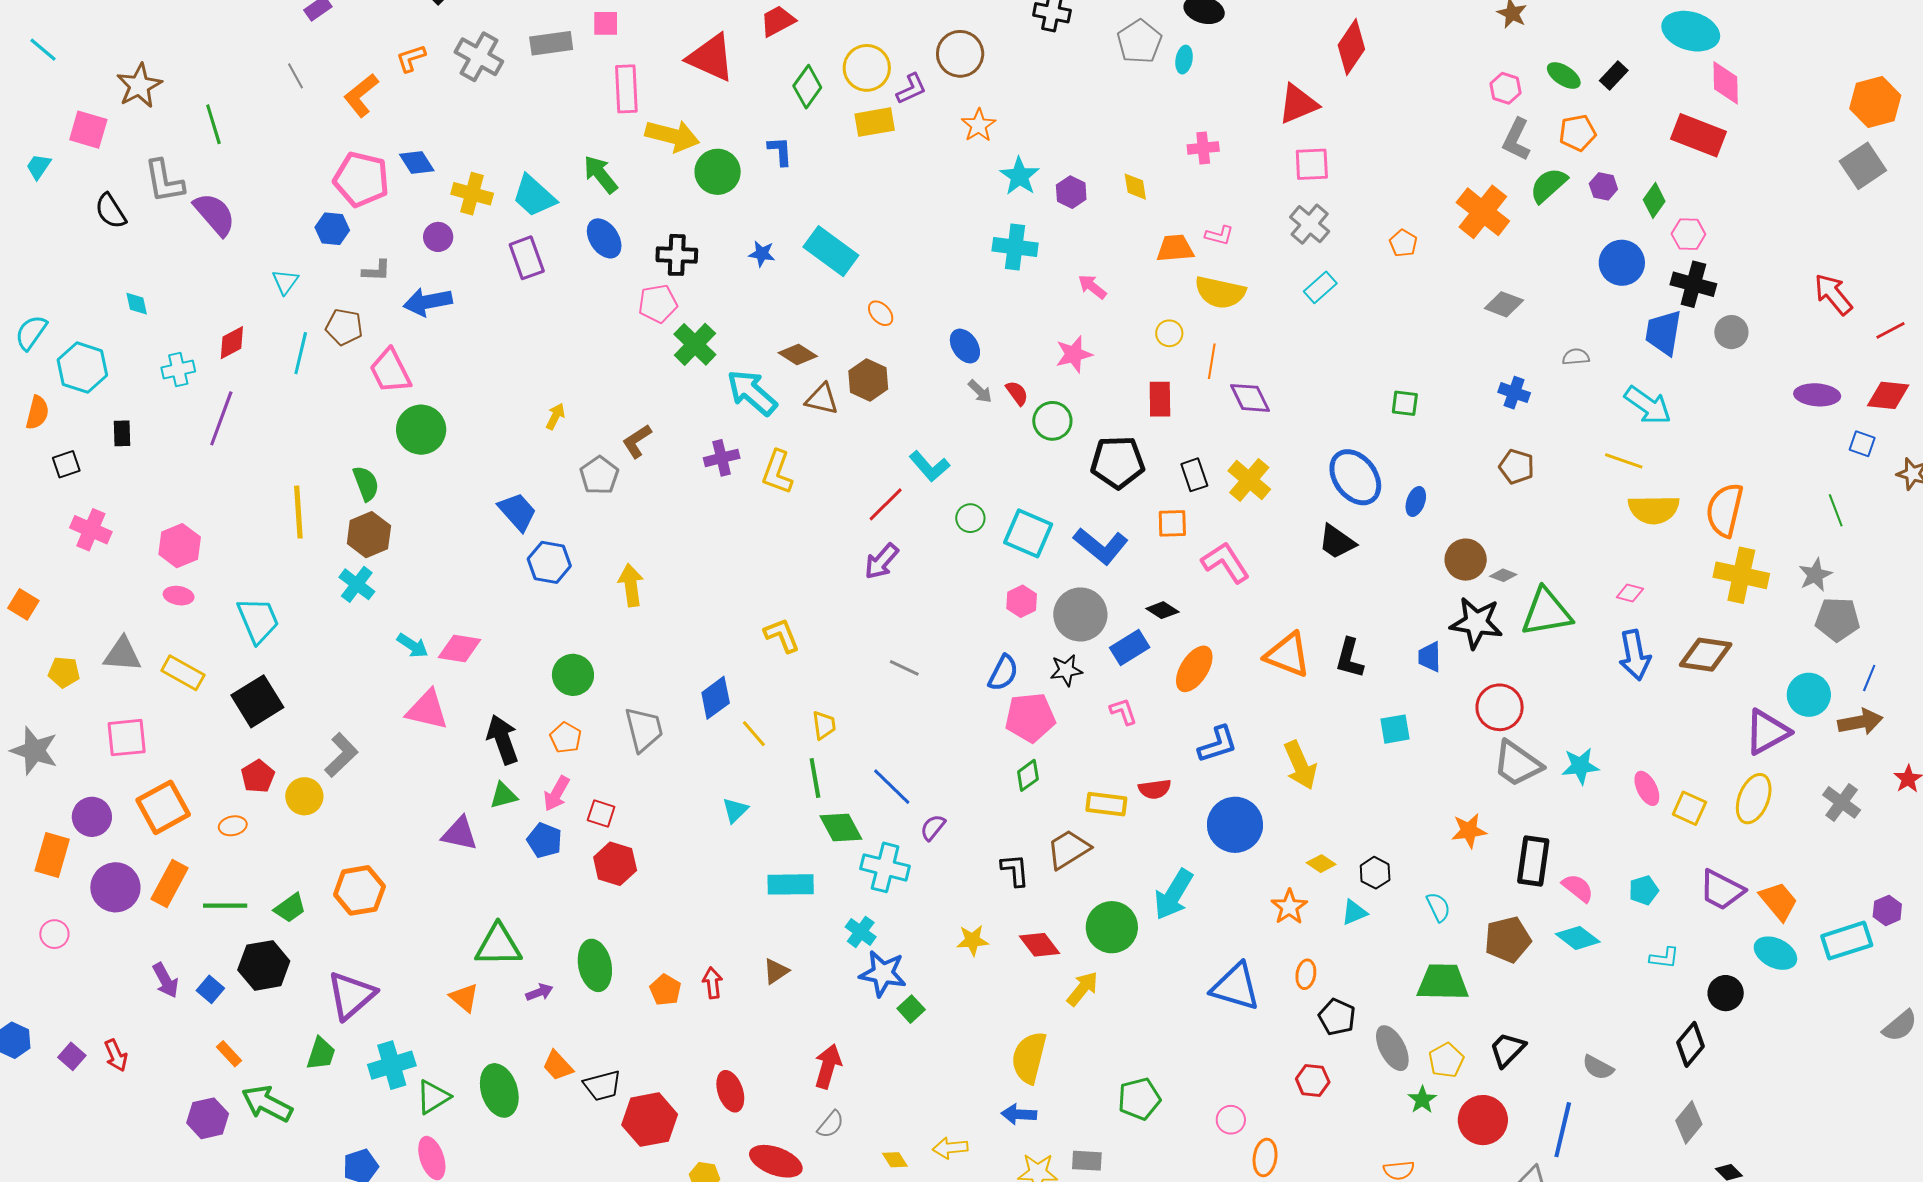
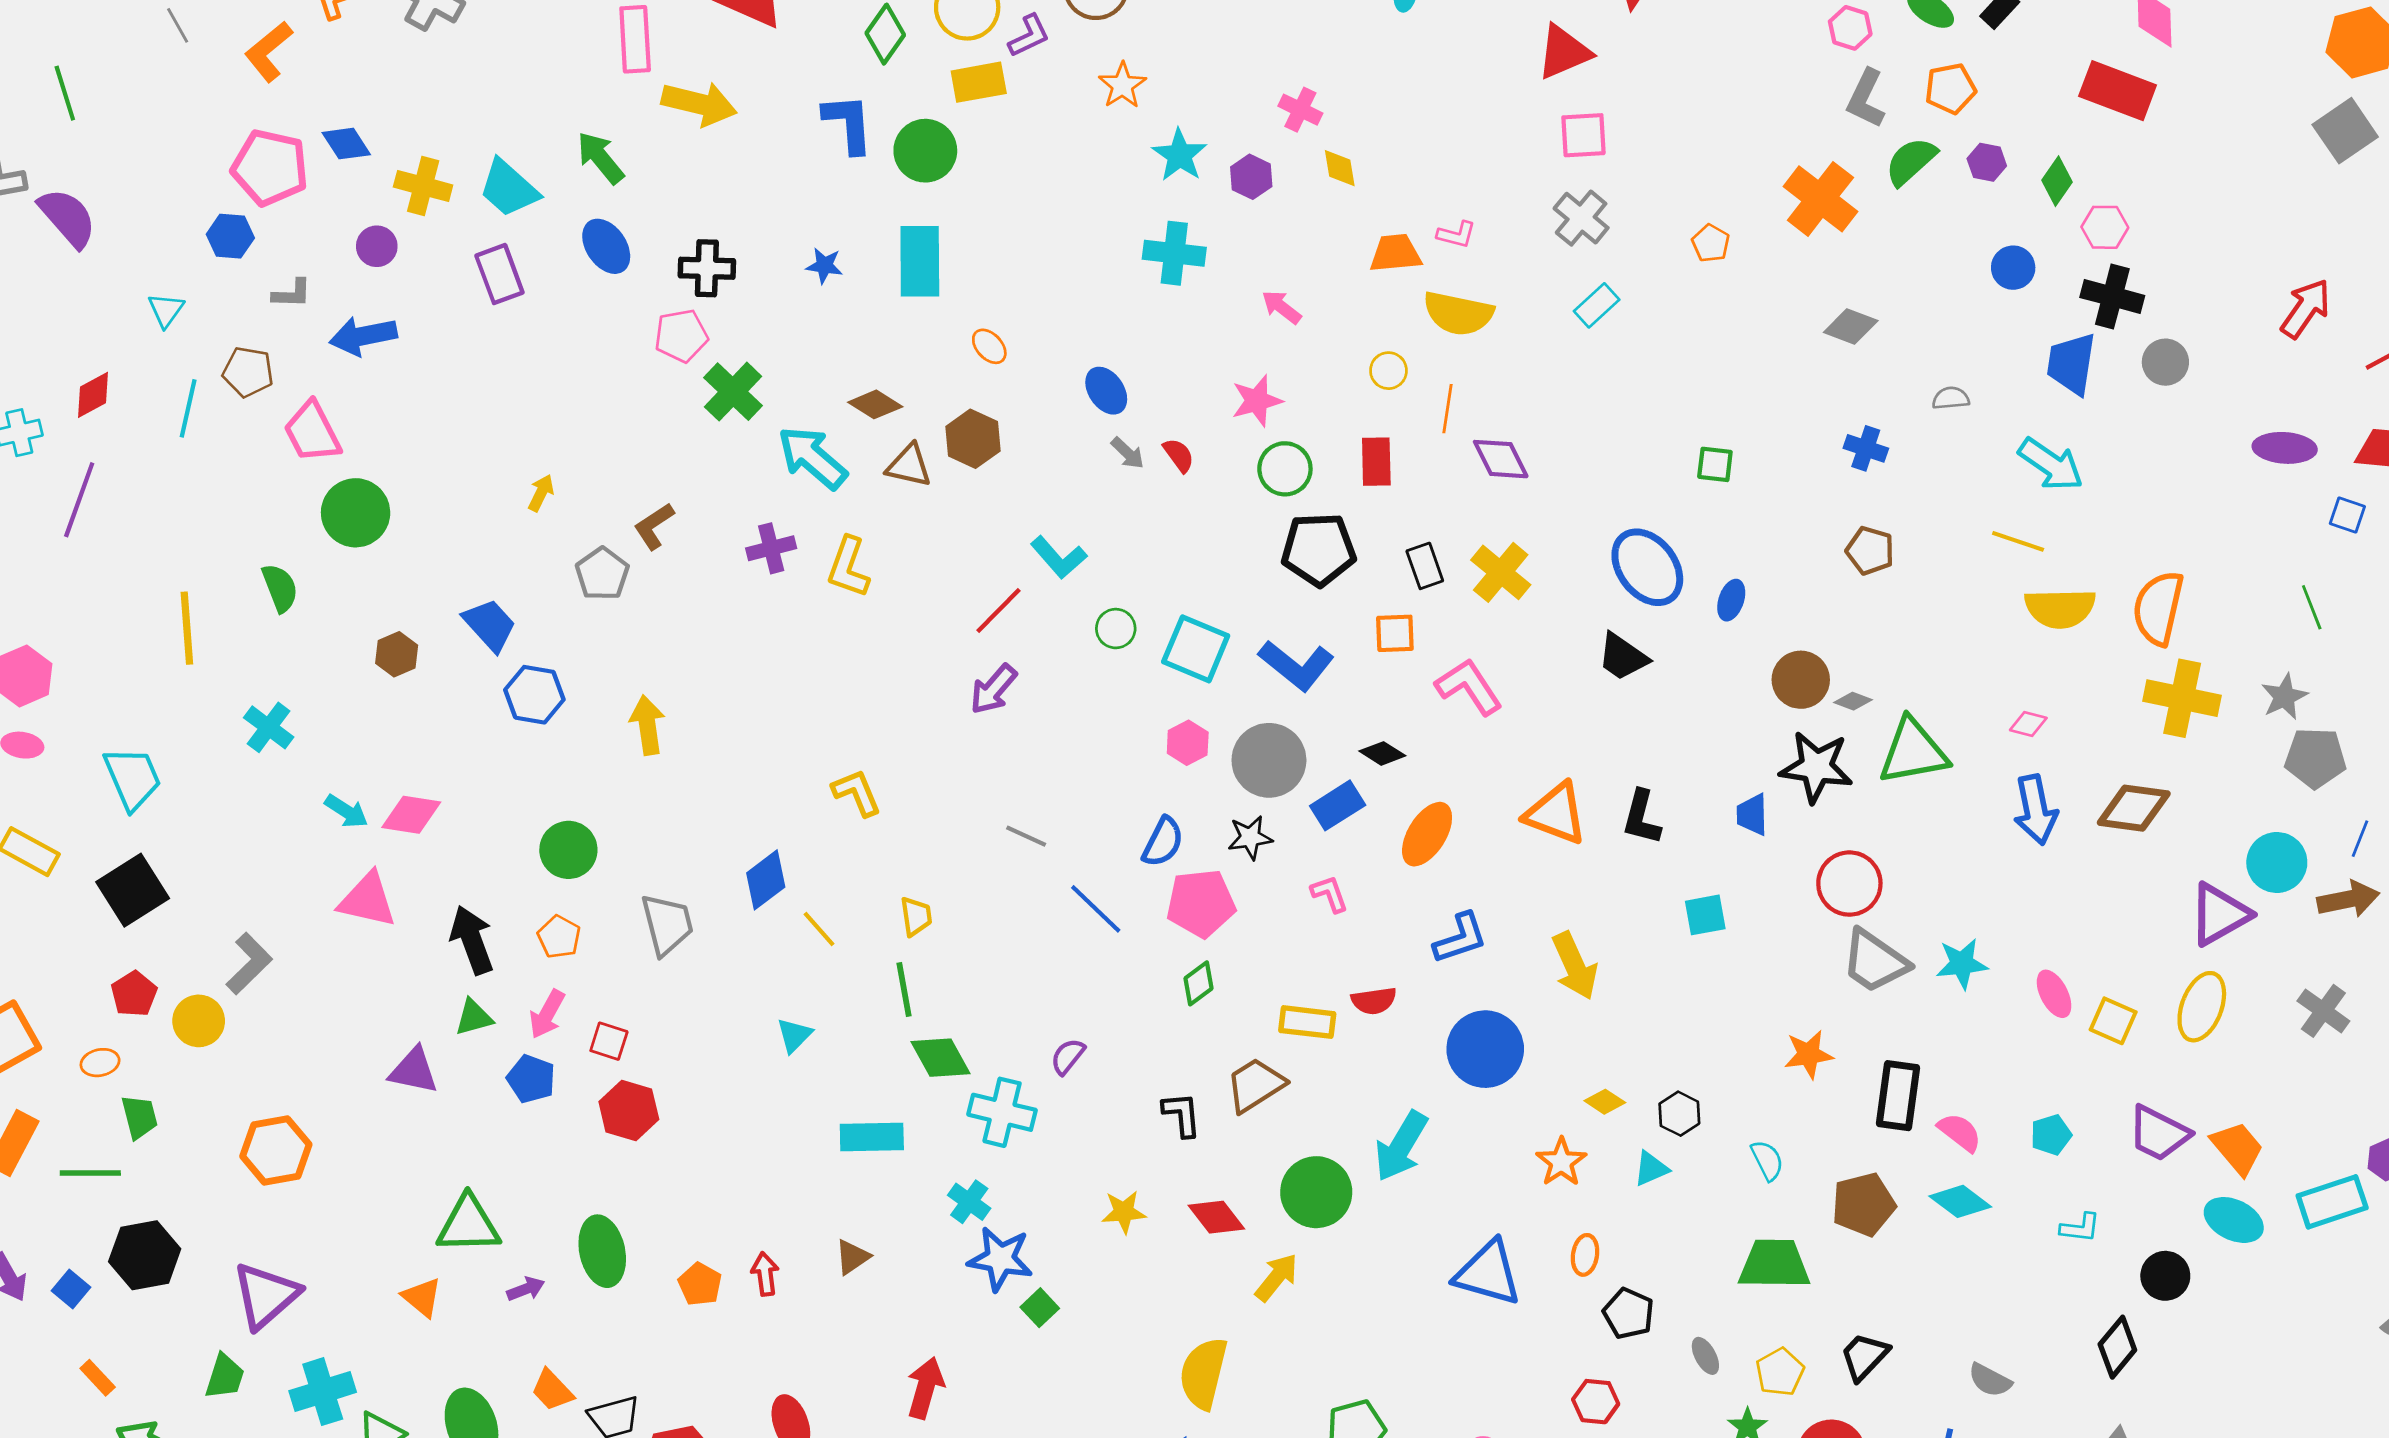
pink cross: (1203, 148) -> (1300, 110), moved, turned 32
blue L-shape: (780, 151) -> (848, 123), size x1.5
green circle: (718, 172) -> (925, 151), moved
cyan rectangle: (831, 251) -> (920, 261), turned 54
blue circle: (1622, 263) -> (2013, 268), size x0.7
red arrow: (1833, 294) -> (2306, 309), turned 75
green circle: (1052, 421) -> (1285, 469), moved
brown hexagon: (369, 535) -> (397, 654), moved, size x0.7
blue line: (892, 787) -> (1096, 909), moved
green trapezoid: (290, 908) -> (139, 1117), moved, turned -68
gray ellipse: (1392, 1048) -> (1705, 1356), size x0.6

